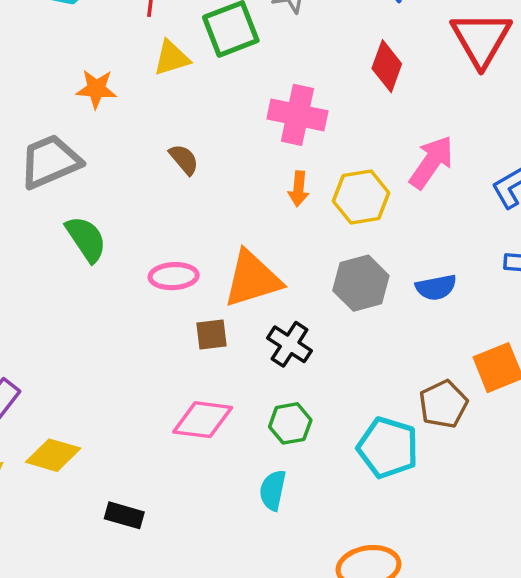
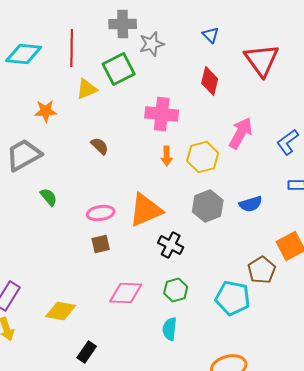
green semicircle: (86, 239) -> (49, 197), size x0.7
brown square: (211, 334) -> (101, 244), moved
yellow diamond: (53, 455) -> (61, 311), moved
black rectangle: (124, 515) -> (87, 352), turned -65

